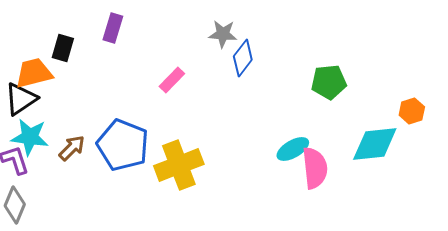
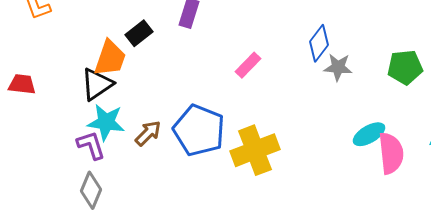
gray star: (223, 34) -> (338, 67), moved
black rectangle: (63, 48) -> (139, 33), turned 36
orange trapezoid: (34, 73) -> (110, 58), turned 123

